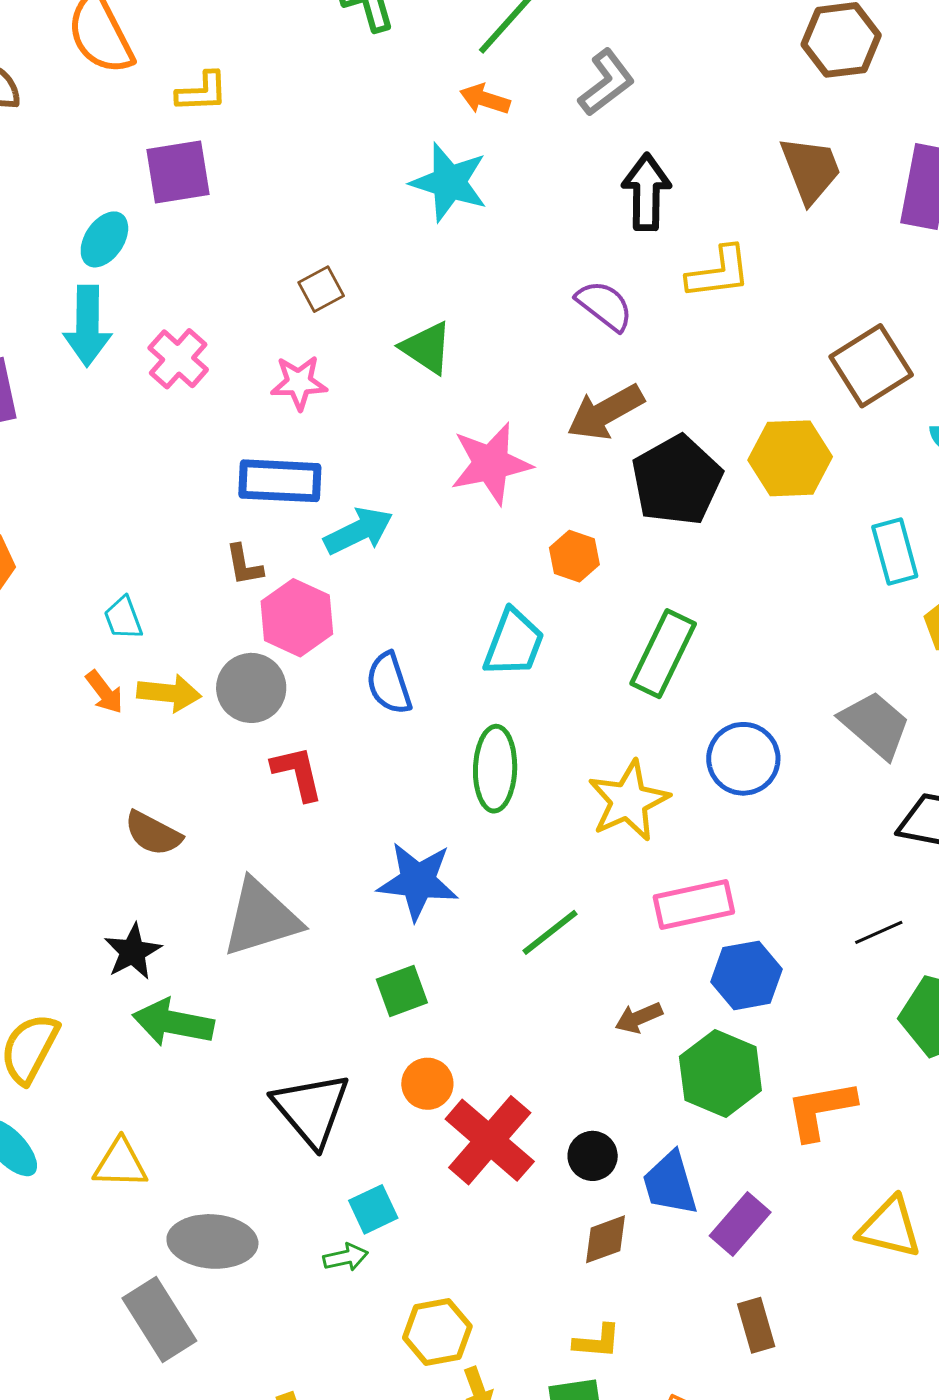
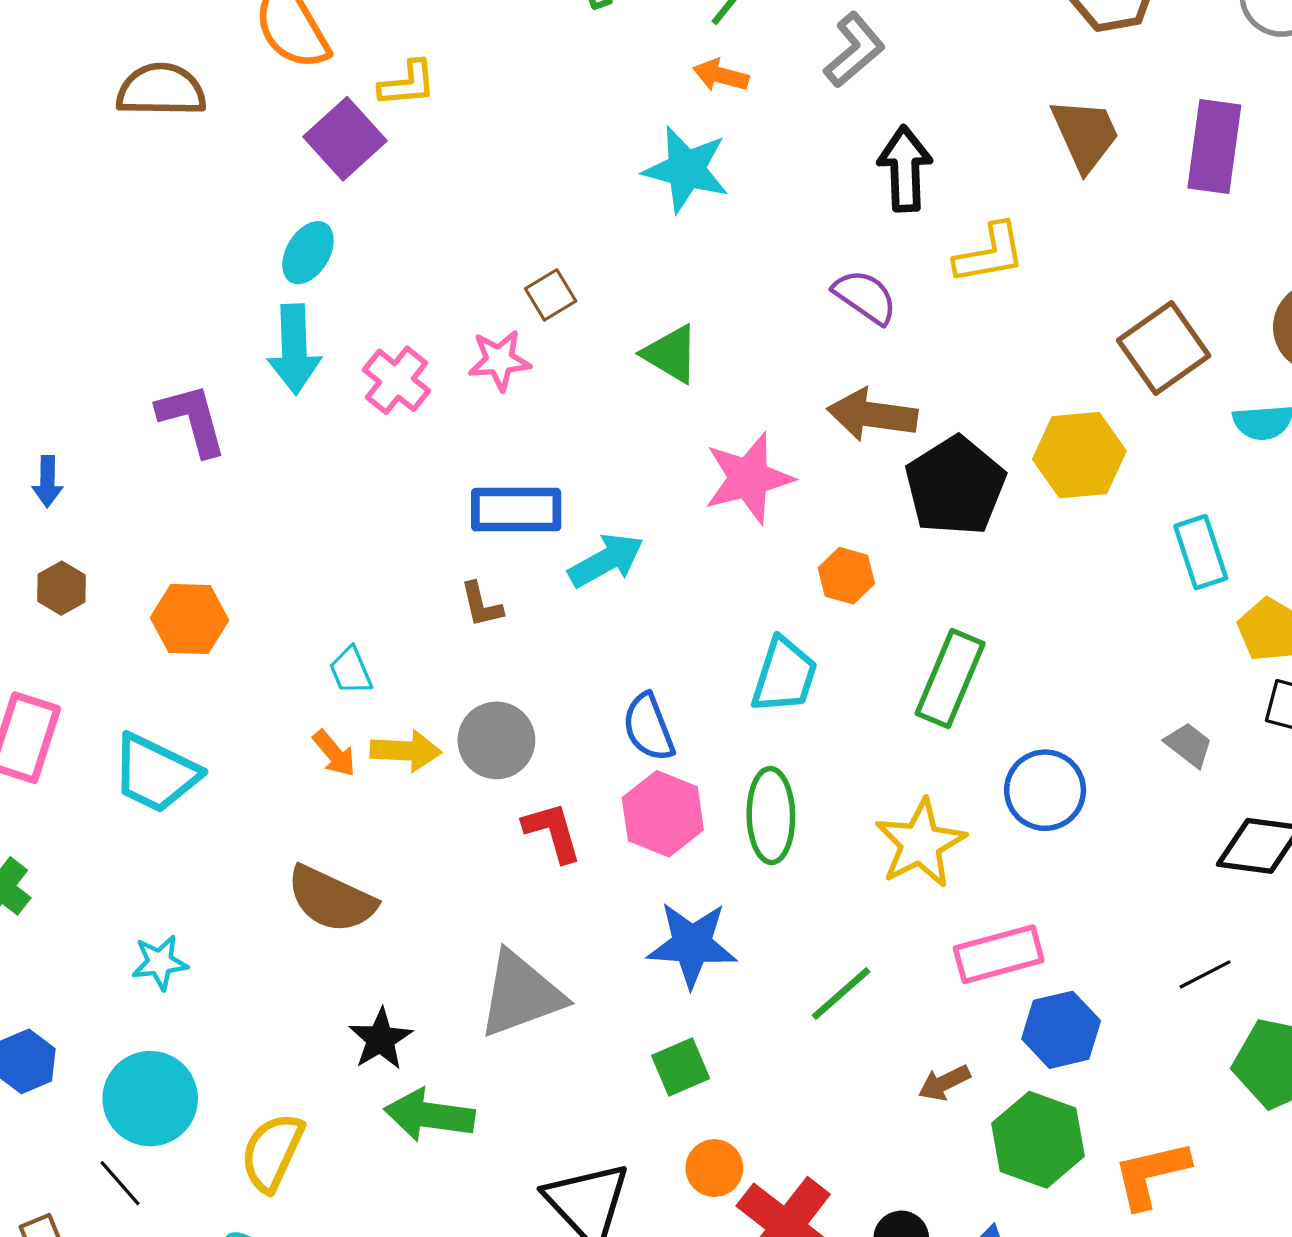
purple square: (178, 172) -> (345, 139), moved, turned -30
pink star: (299, 383) -> (499, 360), moved
brown arrow: (605, 412) -> (872, 415), turned 40
pink hexagon: (297, 618) -> (663, 814), moved
gray trapezoid: (875, 725) -> (1189, 745), size x0.6
brown semicircle: (153, 833) -> (331, 899), moved, size x1.4

